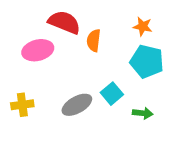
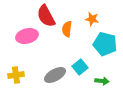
red semicircle: (64, 22) -> (46, 16), turned -140
orange star: (143, 26) -> (92, 19), moved

